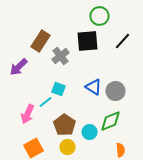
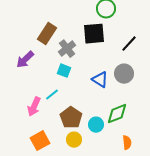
black line: (122, 41) -> (129, 44), moved
cyan square: (58, 89) -> (64, 71), moved
gray circle: (116, 91) -> (124, 74), moved

